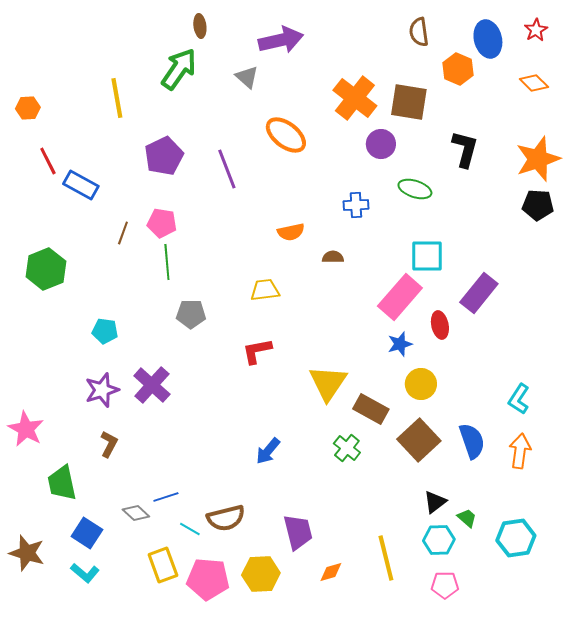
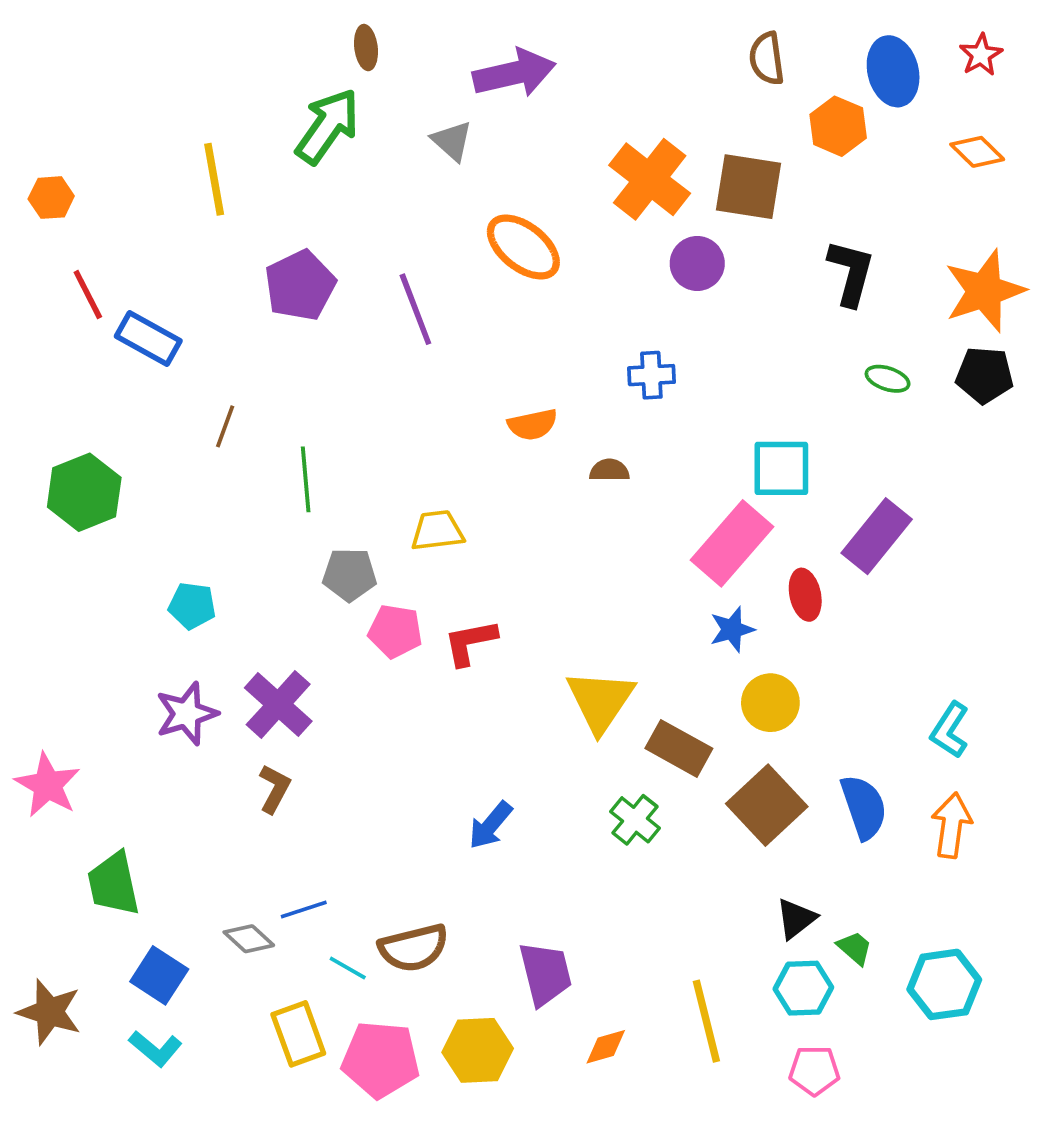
green ellipse: (415, 189) -> (888, 379), moved, size x0.7
pink pentagon: (162, 223) -> (395, 631), moved
yellow trapezoid: (265, 290) -> (437, 531), moved
brown L-shape: (109, 444) -> (274, 789), moved

